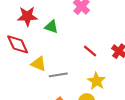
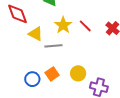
yellow star: (96, 81) -> (63, 25), moved

